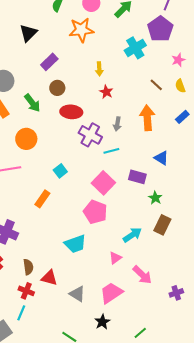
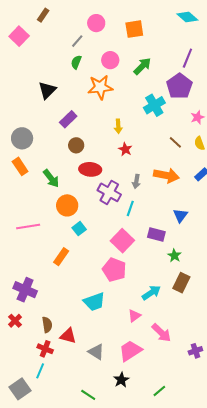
green arrow: (32, 103) -> (51, 178), moved
orange arrow: (147, 118) -> (166, 175), turned 105
orange circle: (26, 139) -> (67, 205), moved
cyan line: (111, 151) -> (130, 208), turned -56
blue triangle: (161, 158) -> (180, 215), turned 35

